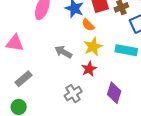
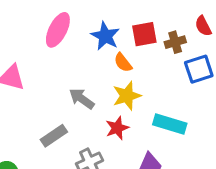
cyan rectangle: (126, 50) -> (170, 124), moved
gray rectangle: (23, 79) -> (54, 136), moved

